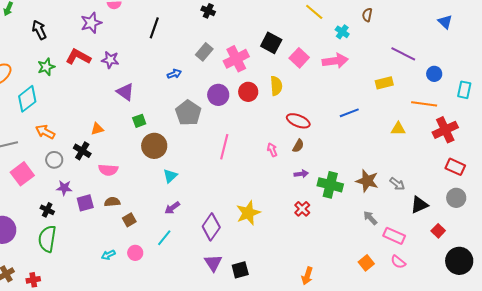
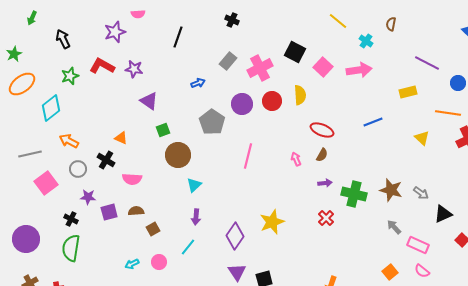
orange triangle: (97, 129) -> (121, 138), turned 40
yellow triangle: (398, 129) -> (422, 138), turned 42
purple arrow: (172, 208) -> (196, 217), turned -49

